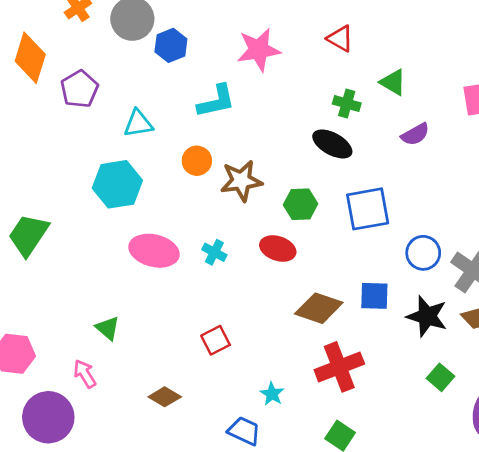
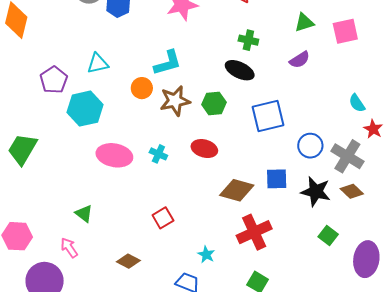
green triangle: (393, 82) -> (304, 23), moved, turned -45
purple pentagon: (79, 89) -> (54, 80), moved
cyan L-shape: (216, 101) -> (168, 63), moved
green hexagon: (301, 204) -> (214, 103), moved

